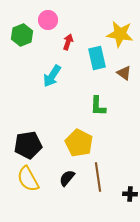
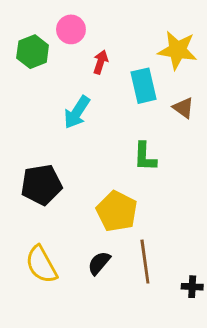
black pentagon: (28, 145) -> (41, 185), moved

